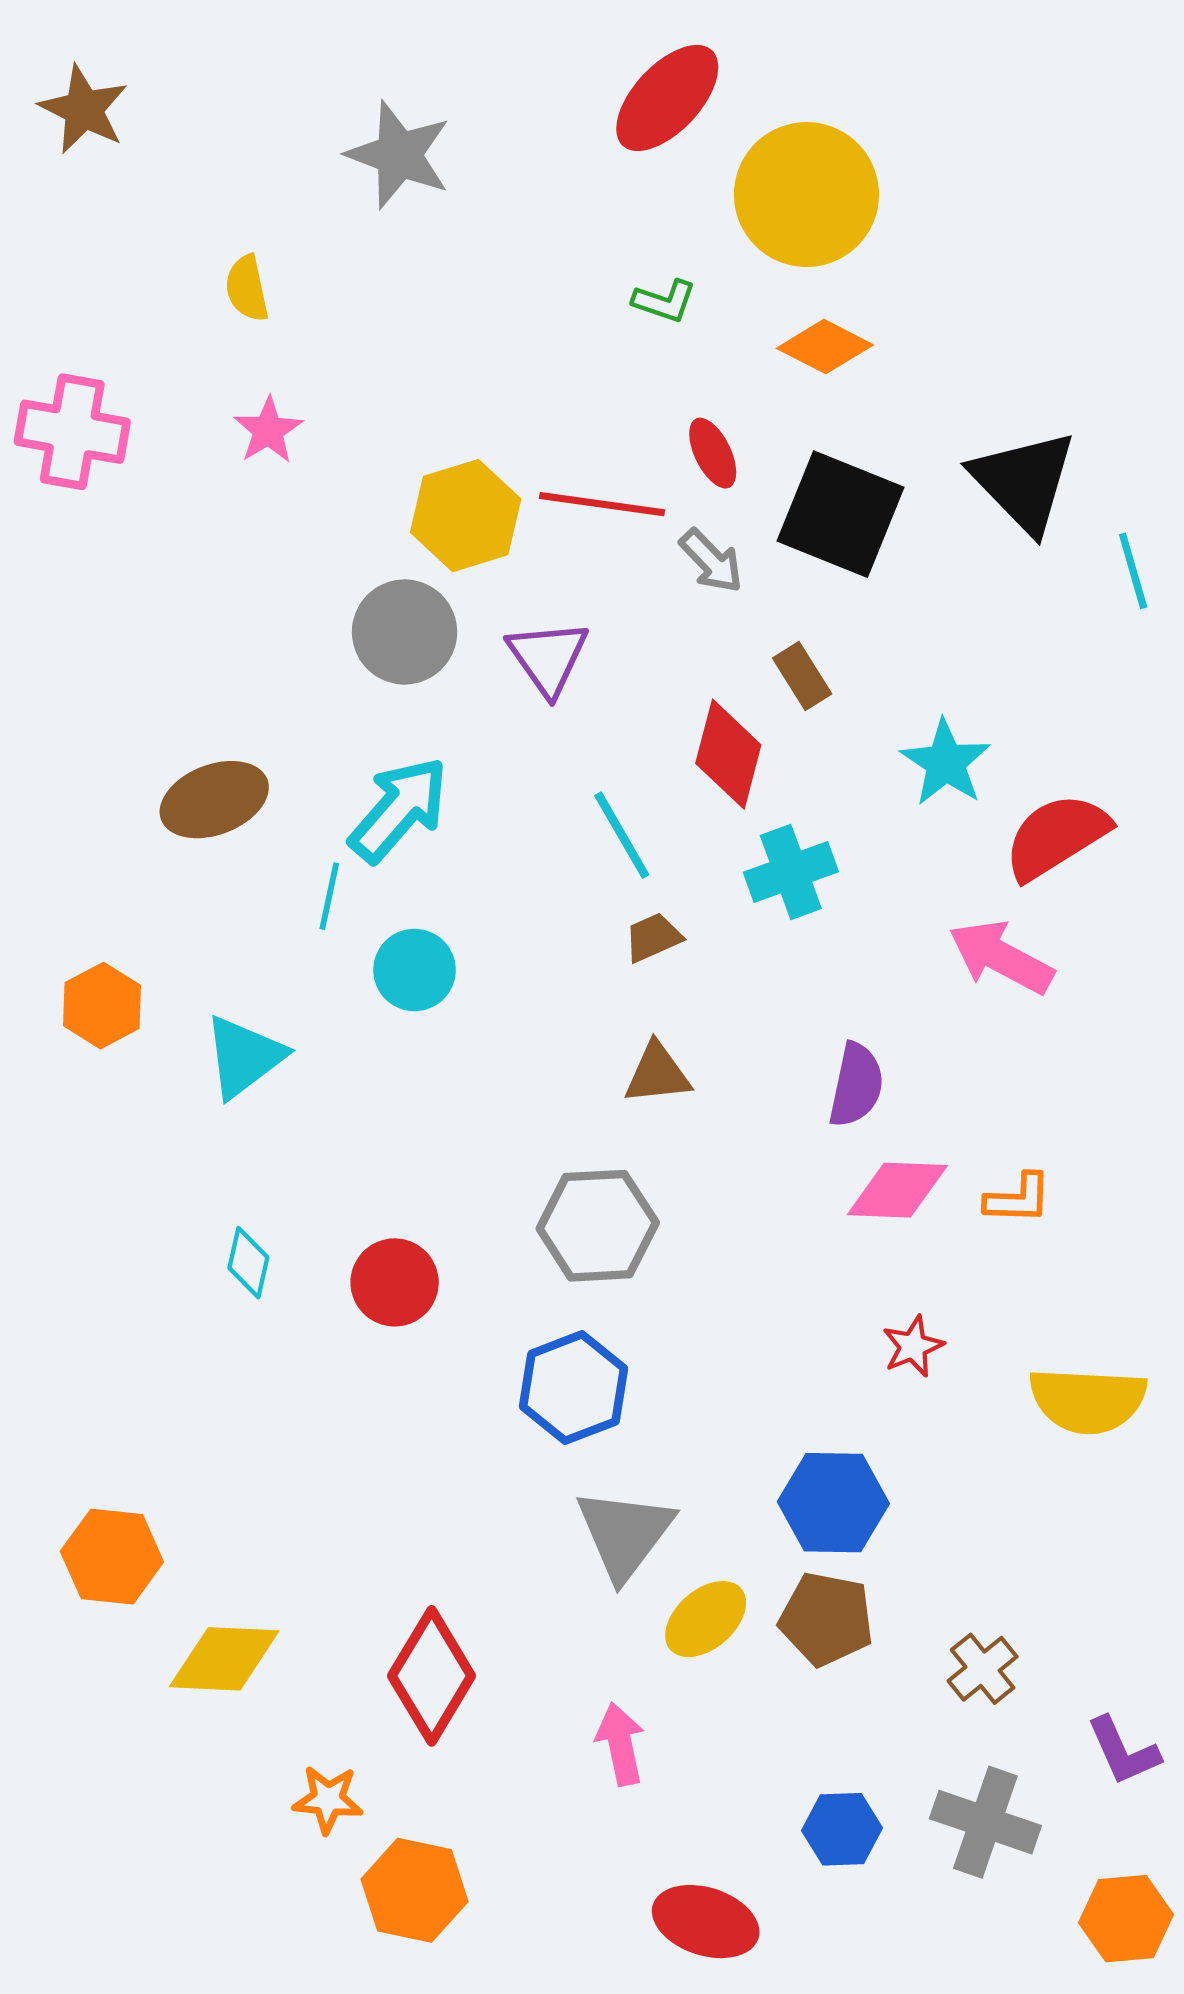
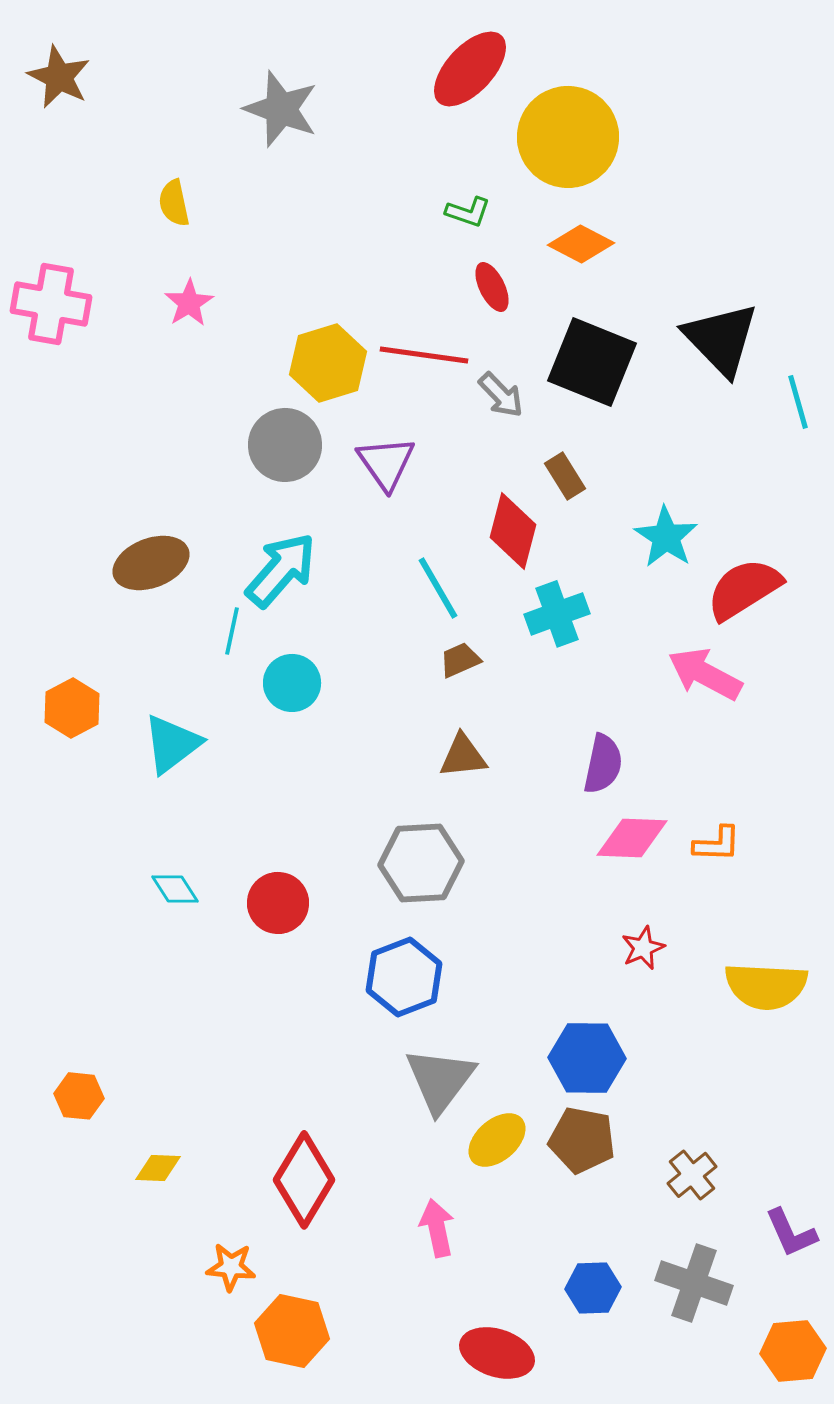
red ellipse: (713, 453) -> (492, 287), moved
cyan diamond: (248, 1263) -> (175, 889), turned -45
orange hexagon: (112, 1557) -> (79, 1096), size x0.7
yellow diamond: (224, 1659) -> (158, 1168), size x0.6

